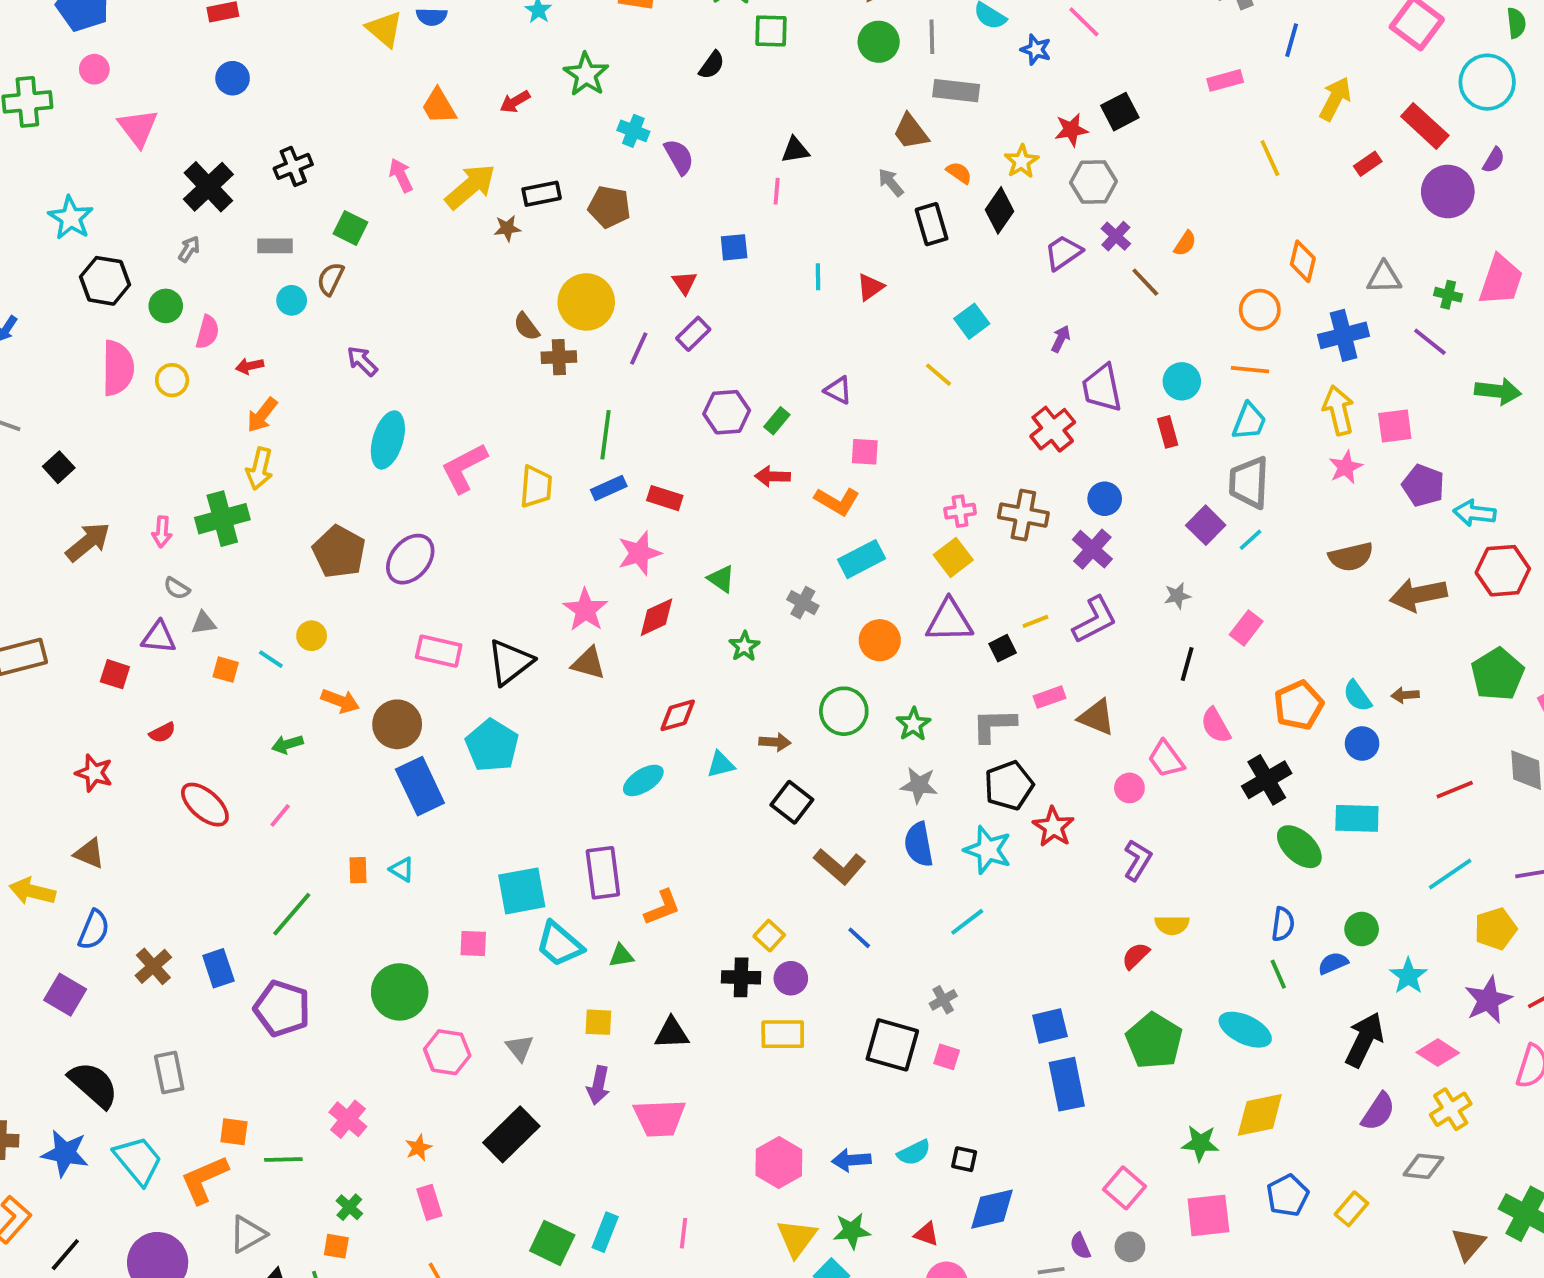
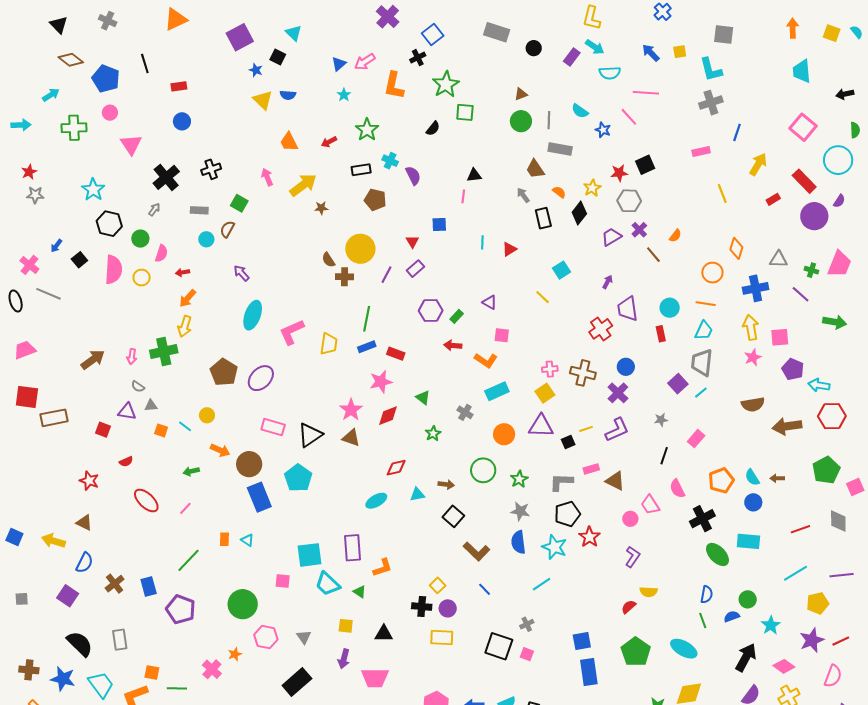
black rectangle: (542, 194) -> (361, 170), moved
black square: (59, 467) -> (79, 260), moved
green triangle: (621, 956) -> (360, 592), turned 40
orange star: (418, 1148) -> (235, 654), moved

